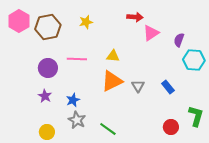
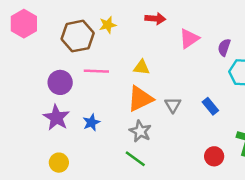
red arrow: (135, 17) -> (155, 19), moved
brown hexagon: (48, 27) -> (78, 36), moved
purple star: (45, 96) -> (56, 117), size x1.5
gray star: (77, 120) -> (140, 131), moved

